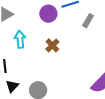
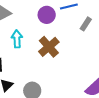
brown cross: (52, 45) -> (49, 47), size x1.5

